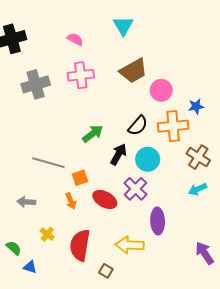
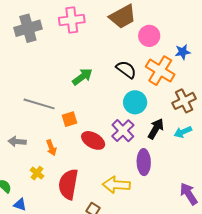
black semicircle: (138, 126) -> (126, 70), turned -95
orange cross: (173, 126) -> (160, 71), turned 36
black arrow: (118, 154) -> (156, 129), moved
brown cross: (198, 157) -> (184, 101), turned 30
orange arrow: (71, 201) -> (51, 148), moved

